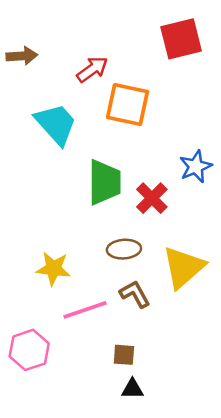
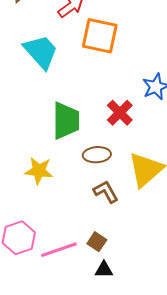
green trapezoid: (104, 182) -> (66, 121), moved
pink line: (85, 310) -> (59, 250), moved
brown square: (124, 355) -> (97, 242), turned 30

